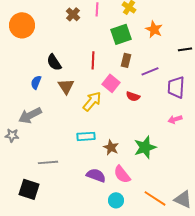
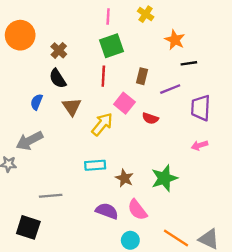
brown cross: (73, 14) -> (59, 50), moved
green square: (121, 34) -> (112, 46), moved
black line: (185, 49) -> (189, 63), moved

